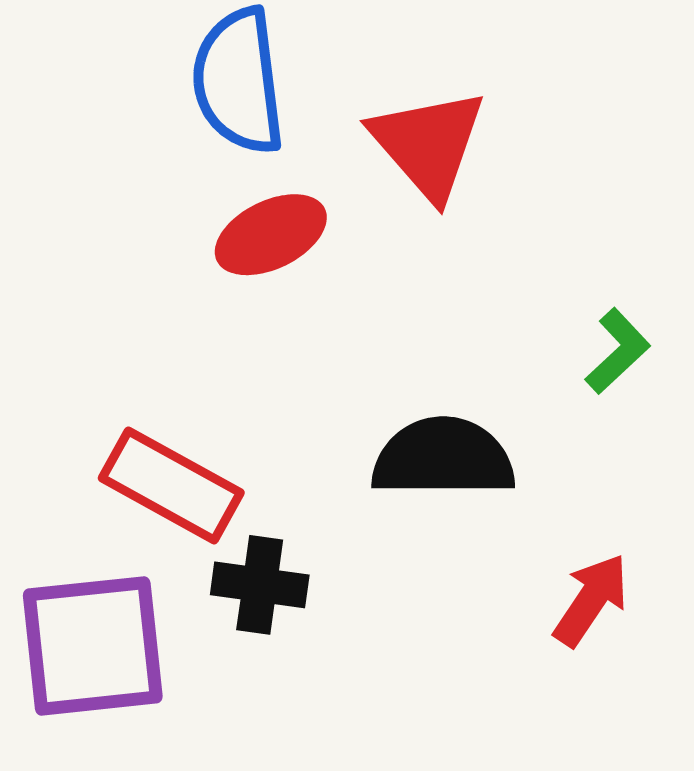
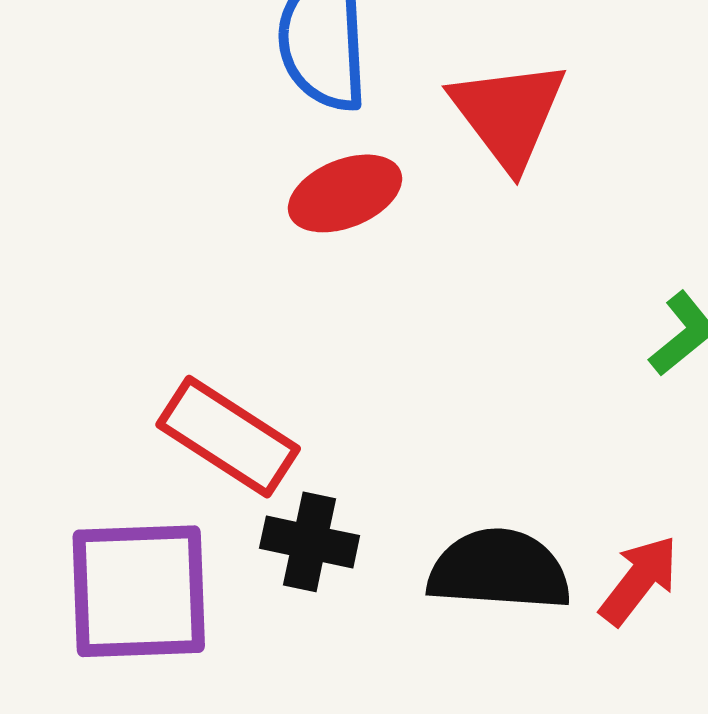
black semicircle: (443, 458) -> (499, 570), moved

